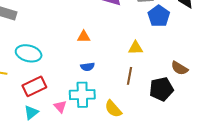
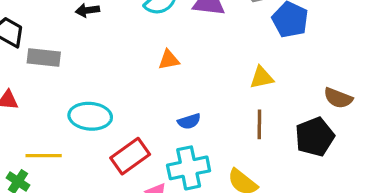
orange triangle: (84, 37) -> (169, 60), moved
red rectangle: (34, 86) -> (130, 156), moved

